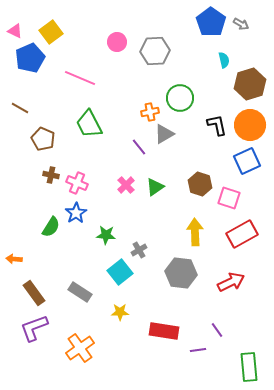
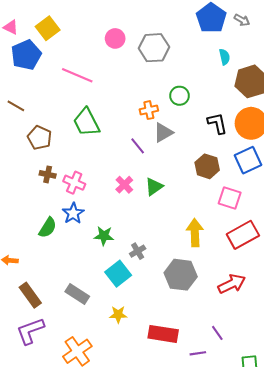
green circle: (180, 98) -> (180, 96), size x0.7
brown hexagon: (200, 184) -> (207, 166), moved

